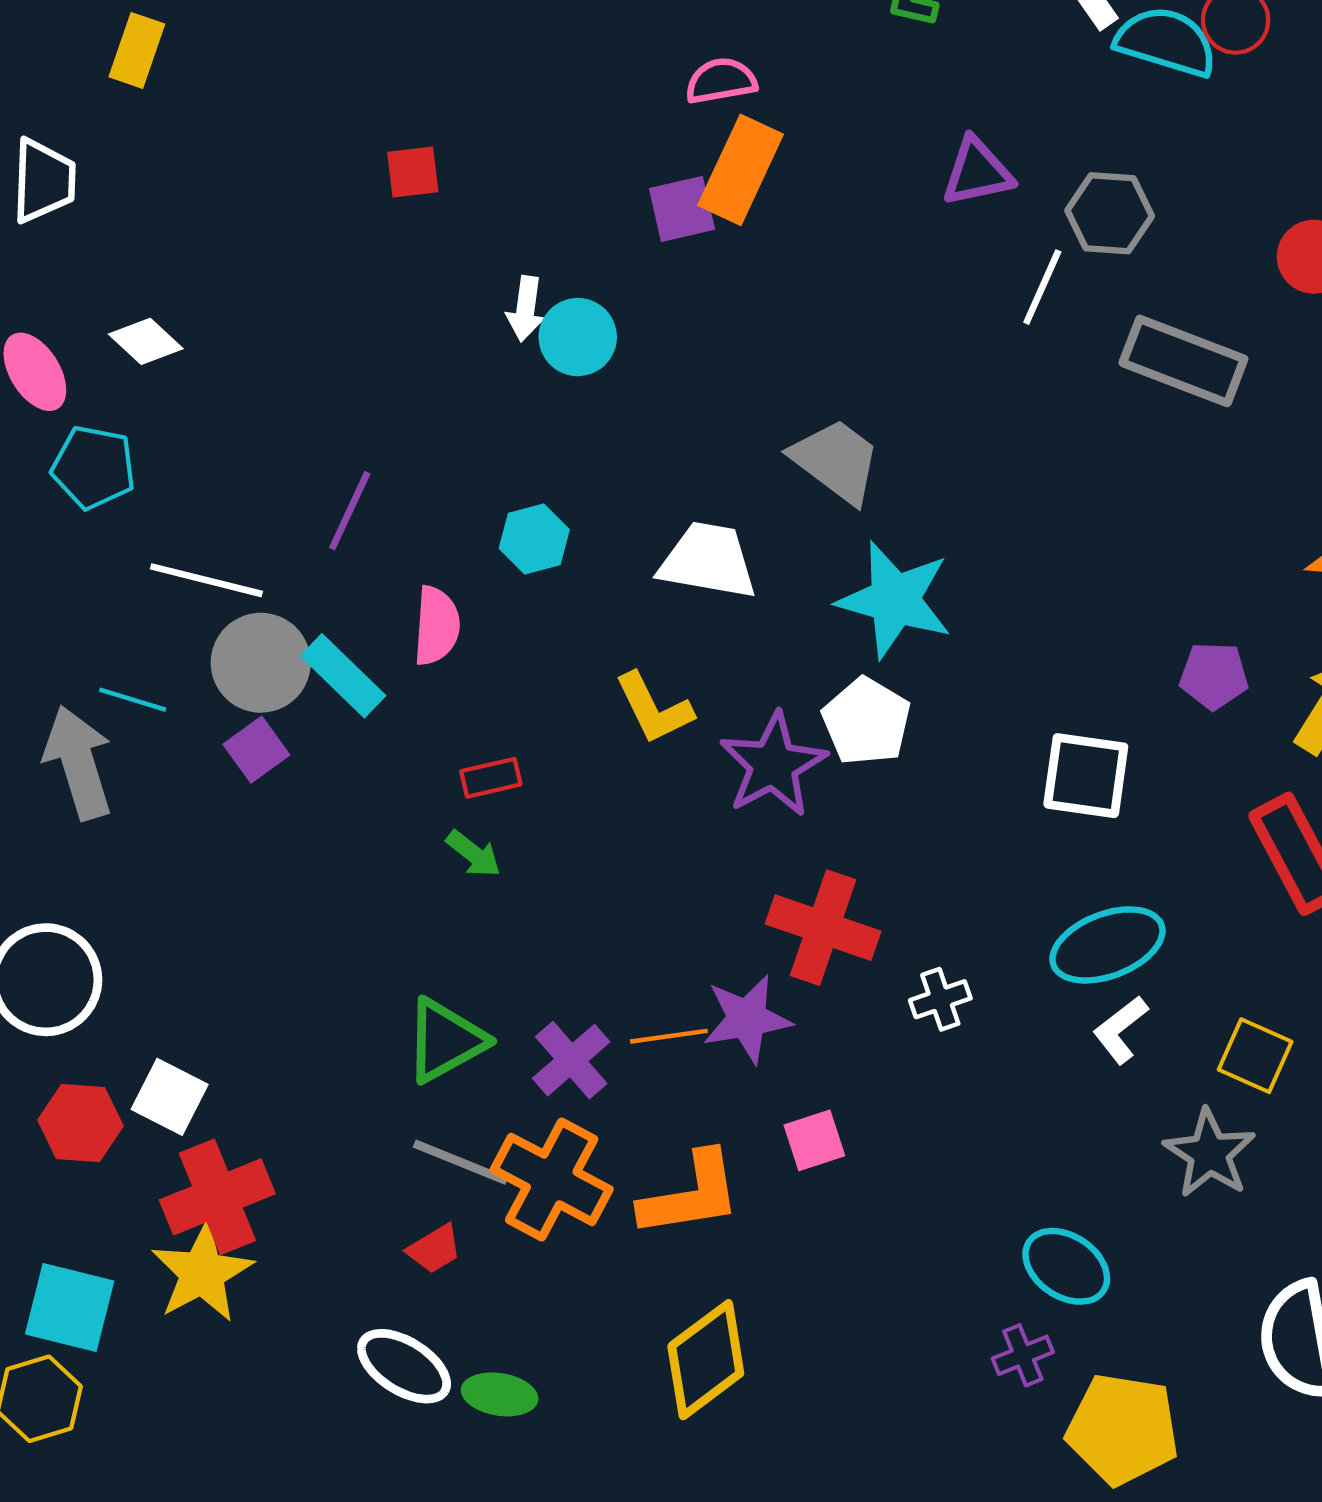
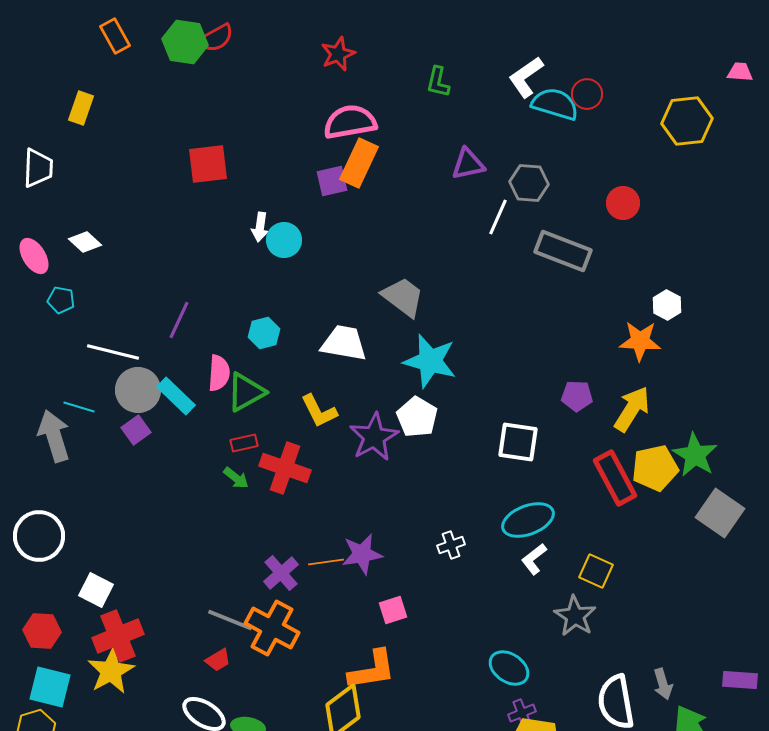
pink semicircle: (721, 81) -> (350, 122), size x1.6
red square: (413, 172) -> (208, 164), size x1.6
cyan pentagon: (94, 467) -> (61, 300), size x0.7
red cross: (823, 928) -> (285, 468), moved
green triangle: (445, 1041) -> (246, 392), moved
red hexagon: (81, 1123) -> (42, 631), moved
orange L-shape: (691, 1195) -> (372, 670), moved
purple cross: (1023, 1355) -> (522, 713), moved

